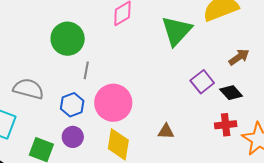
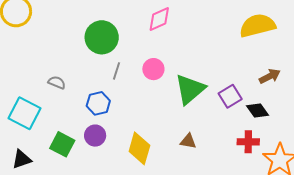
green triangle: (177, 31) -> (190, 89), moved
gray semicircle: (28, 89) -> (57, 82), size x0.6
pink circle: (113, 103) -> (153, 69), moved, size x0.6

